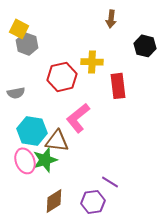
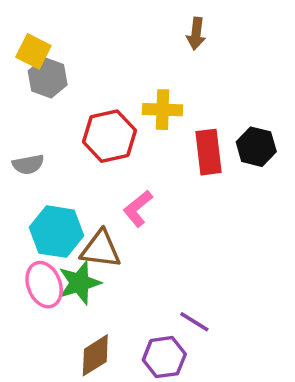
black hexagon: (145, 46) -> (256, 147), moved
pink L-shape: (78, 118) -> (138, 209), size x0.7

